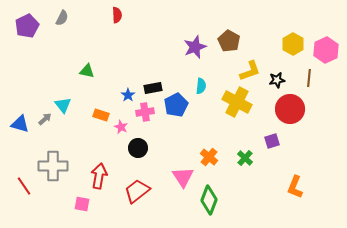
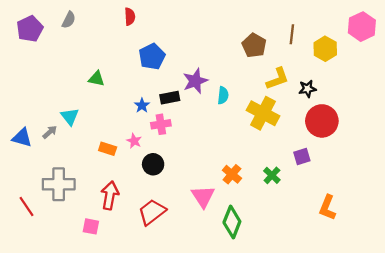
purple star: (195, 47) -> (195, 81), moved
pink hexagon: (326, 50) -> (362, 27), moved
brown line: (309, 78) -> (292, 34), moved
blue pentagon: (176, 105) -> (152, 57), moved
orange rectangle: (101, 115) -> (108, 149), moved

